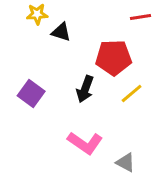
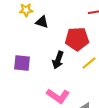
purple square: (31, 94) -> (22, 63), turned -30

